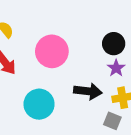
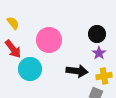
cyan circle: (39, 104) -> (30, 69), moved

